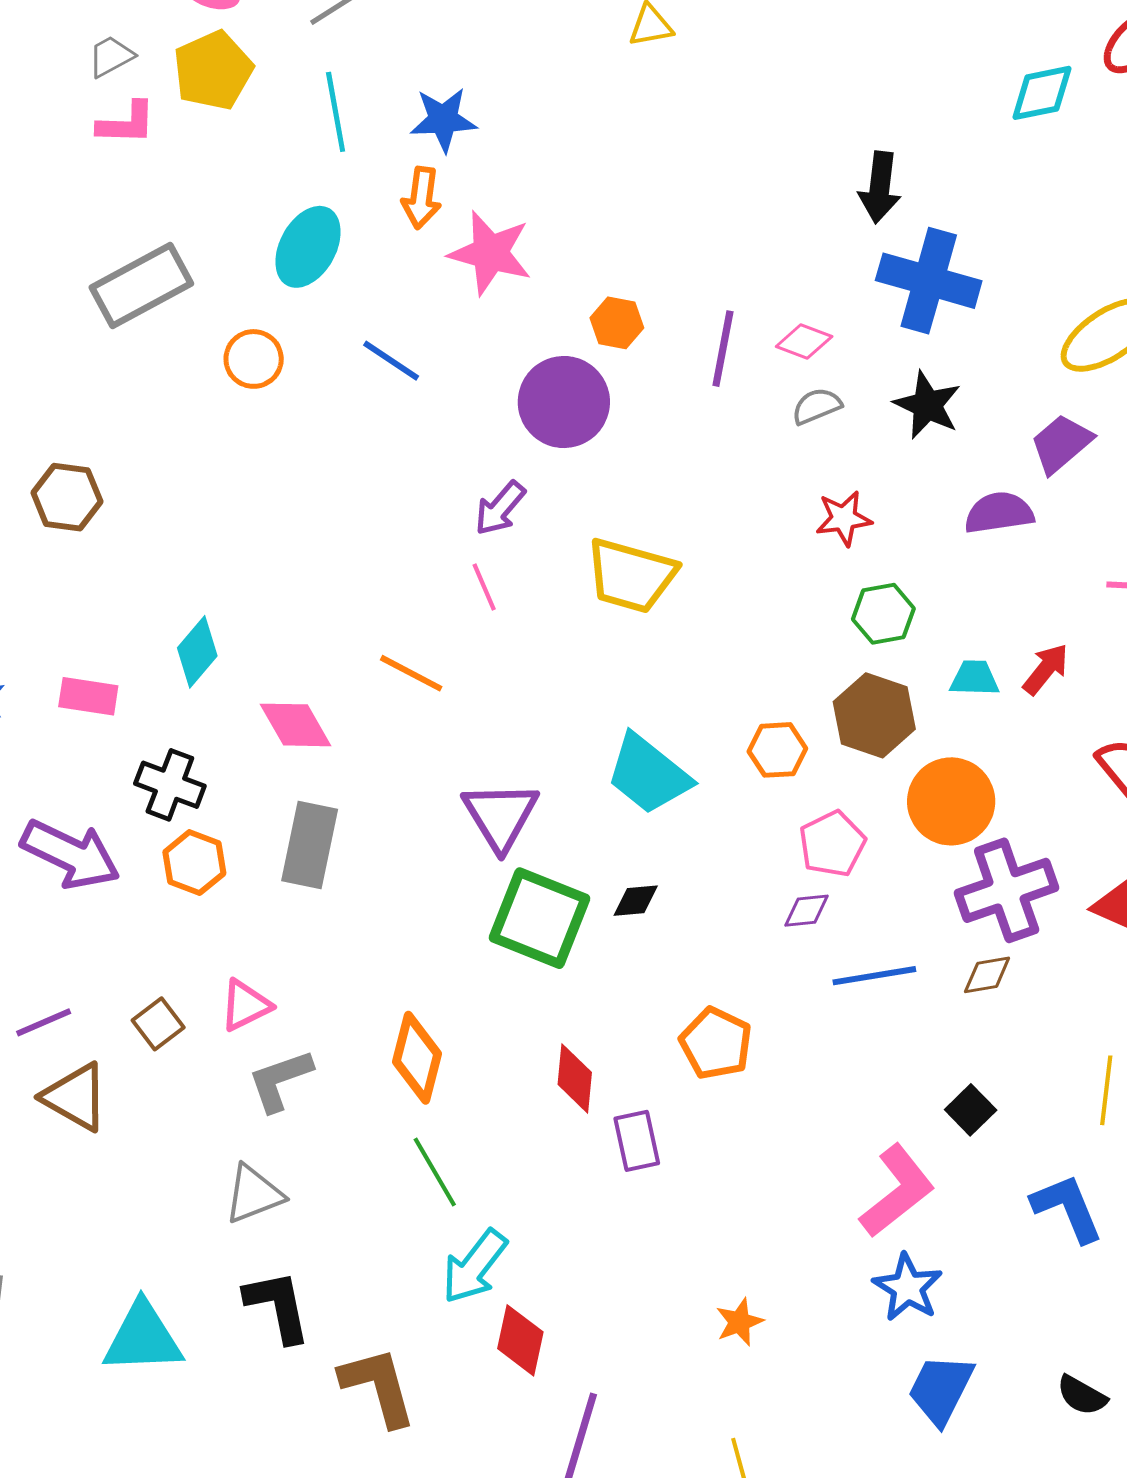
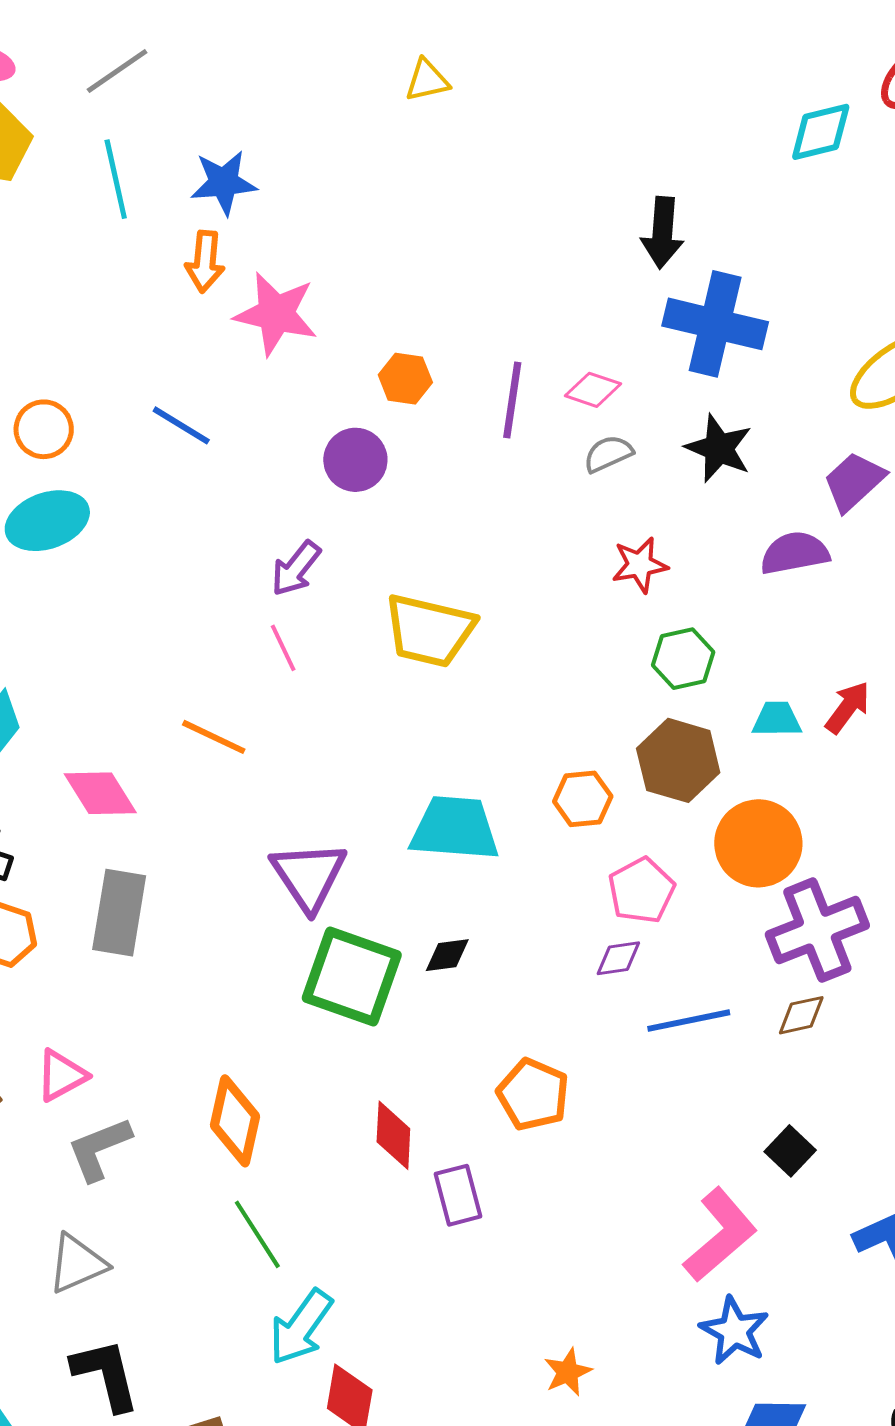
cyan ellipse: (308, 247) -> (47, 521), moved, turned 44
purple circle: (564, 402) -> (355, 460), size x0.7
cyan trapezoid: (648, 774) -> (455, 828), turned 148

